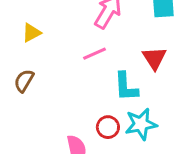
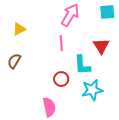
pink line: (94, 54) -> (61, 43), turned -70
red circle: (108, 127) -> (61, 79), moved

